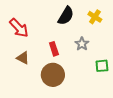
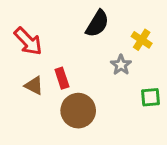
yellow cross: (95, 17) -> (142, 40), moved
red rectangle: (54, 49) -> (62, 78), moved

